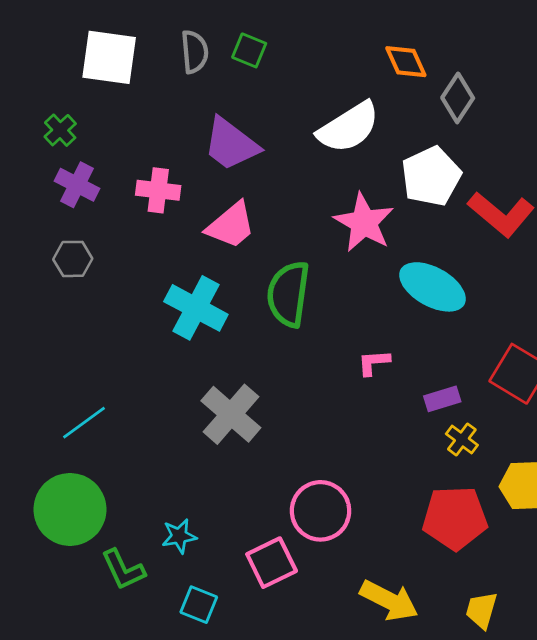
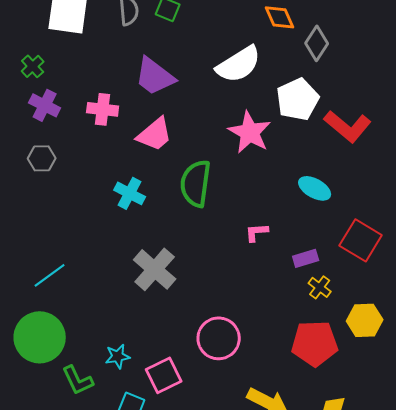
cyan ellipse: (432, 287) -> (315, 188), moved, size x0.7
cyan cross: (196, 308) -> (130, 193), size x0.7
pink square: (272, 563) -> (164, 375), moved

